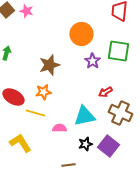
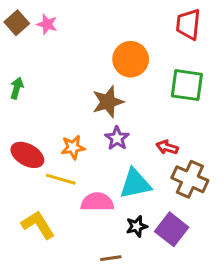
purple star: (92, 61) -> (117, 138), moved
brown star: (49, 65) -> (108, 102), moved
red arrow: (105, 92) -> (167, 147), turned 48
pink semicircle: (59, 128) -> (97, 202), size x1.5

